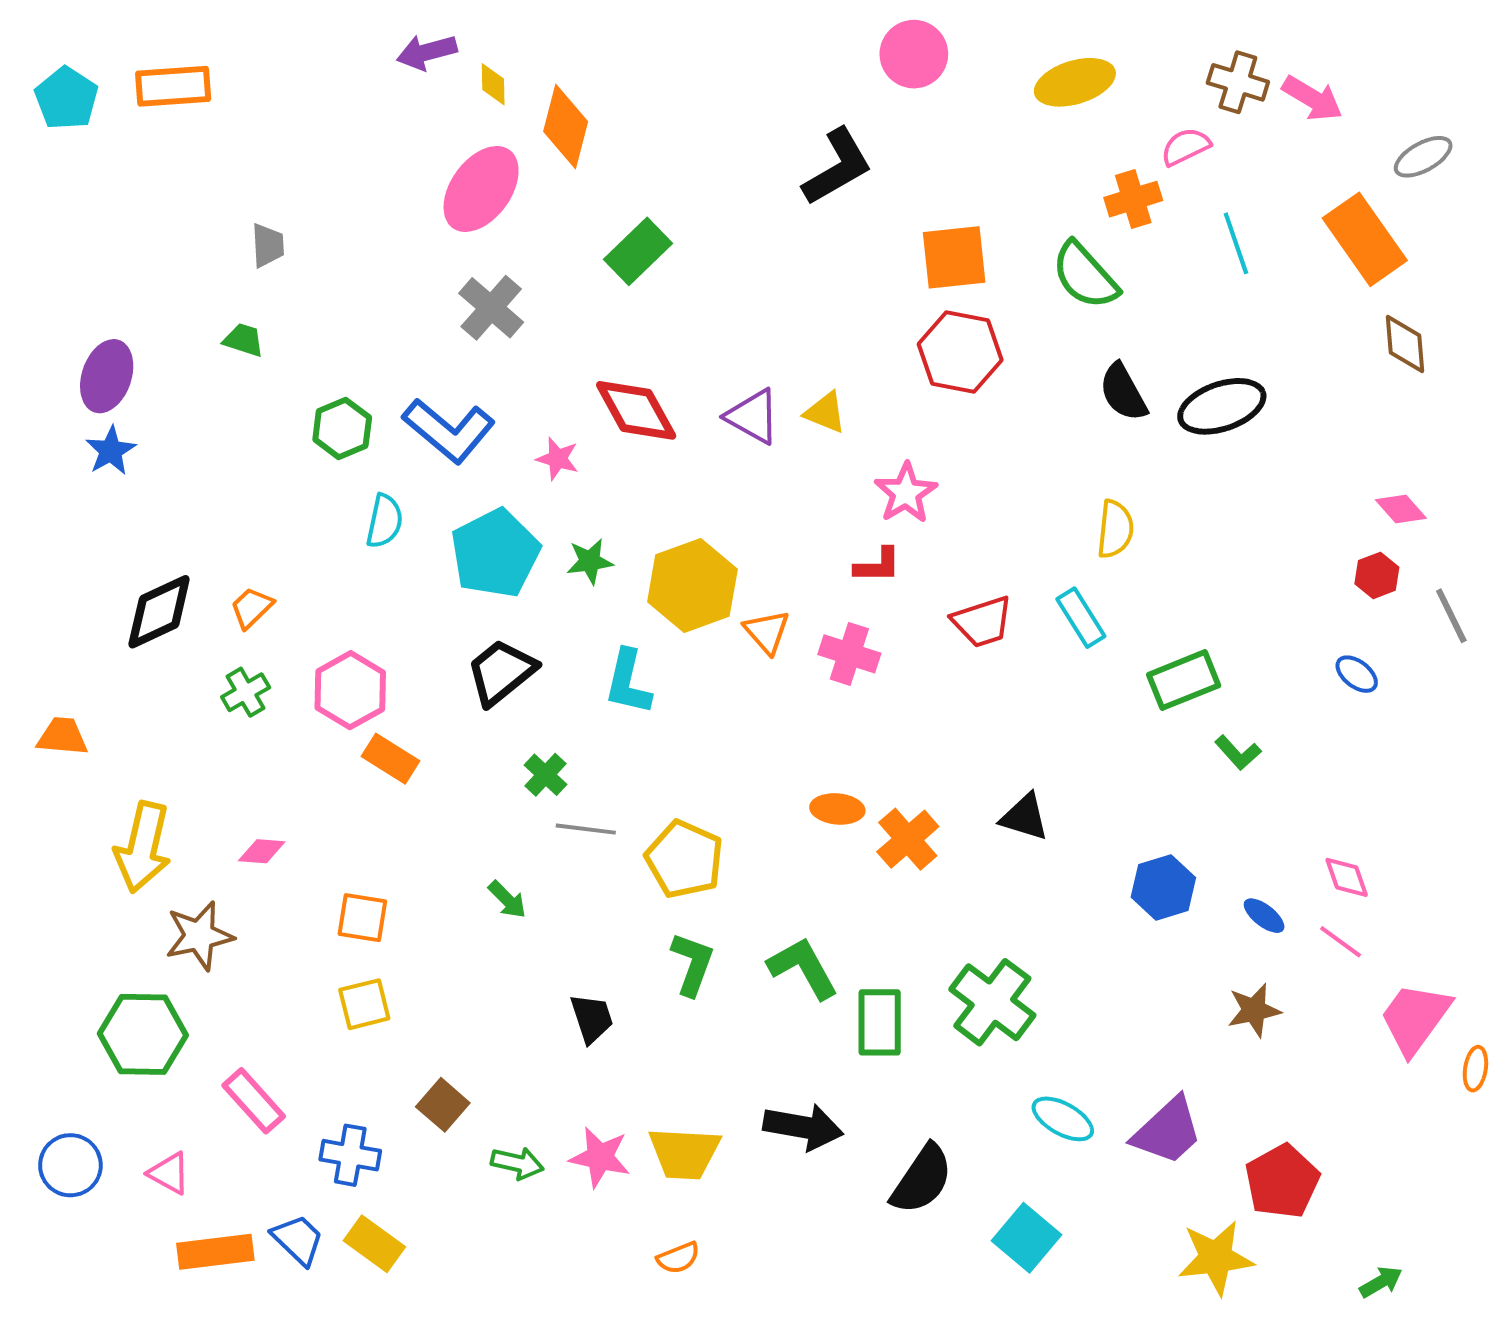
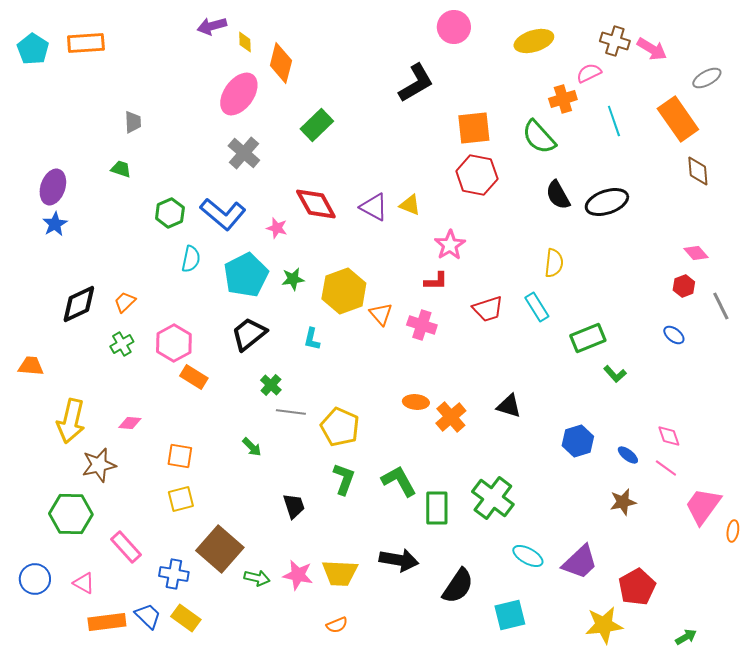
cyan L-shape: (628, 682) -> (312, 339), size x0.7
brown square: (443, 1105) -> (220, 549), size x1.8
cyan square: (1027, 1238) -> (510, 615), turned 36

